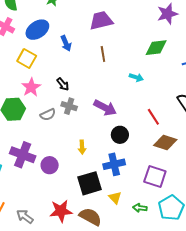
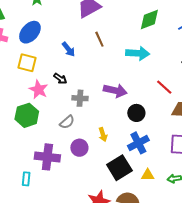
blue arrow: (66, 43) -> (69, 49), moved
cyan arrow: (136, 77) -> (138, 53), size x1.6
black arrow: (63, 84) -> (60, 79), moved
gray semicircle: (48, 115) -> (67, 122), moved
purple circle: (50, 165) -> (79, 148), moved
yellow triangle: (115, 198) -> (148, 175), turned -32

